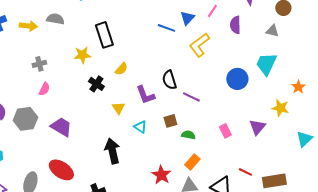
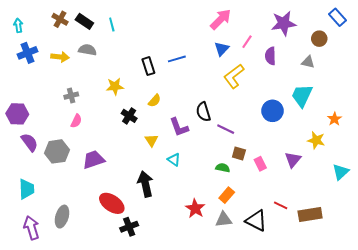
blue line: (166, 28) -> (177, 59), moved, turned -36
black rectangle: (104, 35) -> (148, 66), moved, size x0.7
brown square: (170, 121) -> (239, 154), moved, turned 32
purple trapezoid: (61, 127) -> (94, 160), turned -50
red ellipse: (61, 170) -> (112, 203), moved

